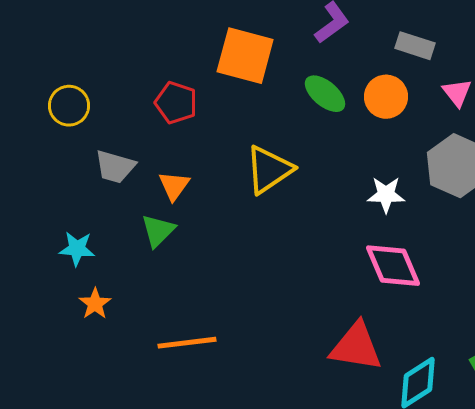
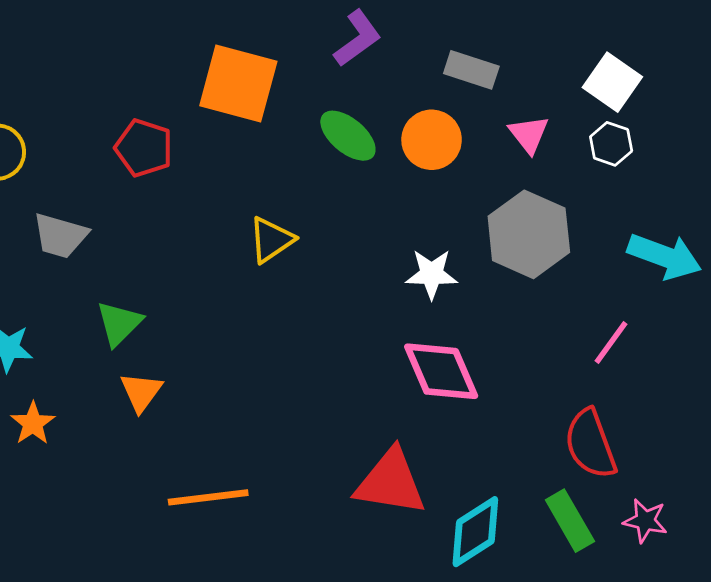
yellow triangle: (269, 170) -> (271, 240), size x0.7
orange triangle: (174, 186) -> (141, 392), moved
orange line: (187, 343) -> (208, 497), moved

